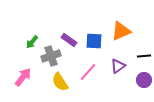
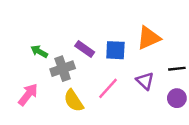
green arrow: (32, 42) -> (39, 51), turned 80
purple triangle: (118, 66) -> (145, 81), turned -42

